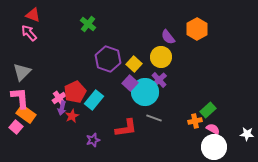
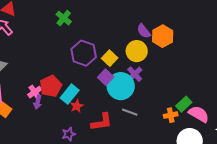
orange hexagon: (197, 29) -> (163, 36), moved
red star: (72, 116) -> (77, 106), moved
pink semicircle: (213, 129) -> (199, 114), moved, size x1.5

